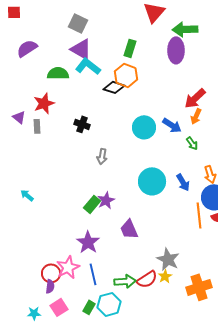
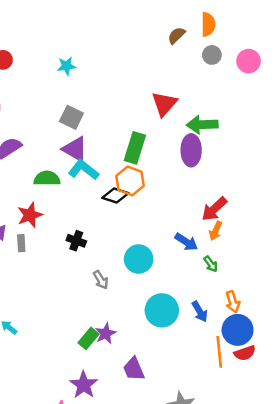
green rectangle: (130, 48) -> (135, 148), size x1.4
cyan circle: (144, 127) -> (139, 259), moved
gray arrow: (102, 156) -> (101, 280), turned -42

